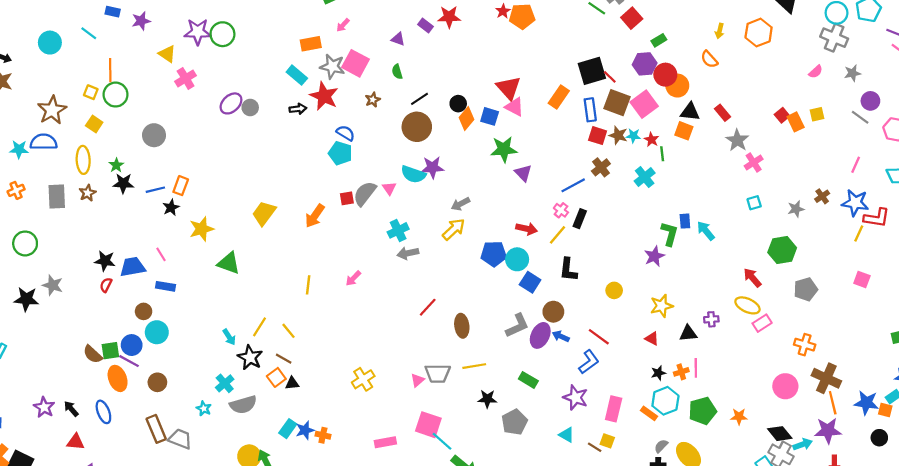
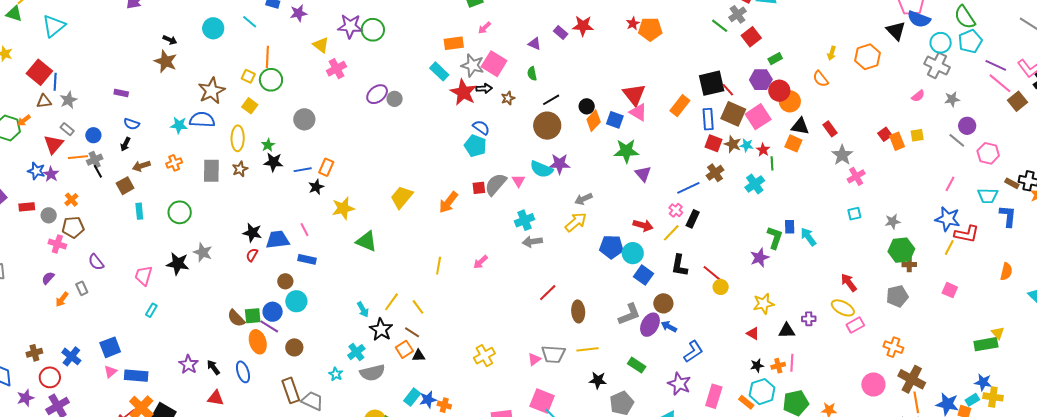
black arrow: (298, 109) -> (484, 88), moved
brown cross: (822, 196) -> (909, 265), moved, turned 32
green hexagon: (782, 250) -> (901, 250), moved
red line: (599, 337) -> (713, 274), moved

